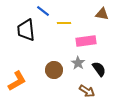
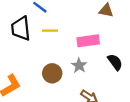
yellow line: (64, 23) -> (50, 31), moved
black semicircle: (99, 69) -> (115, 62), moved

